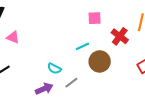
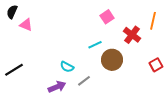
pink square: (95, 18) -> (107, 17), turned -32
pink triangle: (13, 37) -> (26, 25), moved

